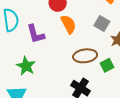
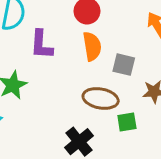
gray square: (102, 24) -> (124, 65), moved, turned -35

